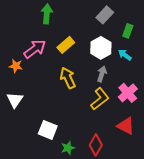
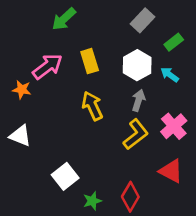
green arrow: (47, 14) -> (64, 19), turned -138
green rectangle: (128, 31) -> (174, 42), turned 32
yellow rectangle: (66, 45) -> (90, 61), turned -66
white triangle: (15, 100) -> (20, 136), turned -42
white square: (48, 130) -> (65, 176), turned 30

